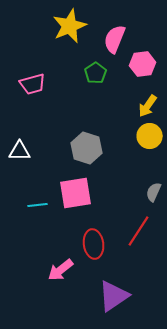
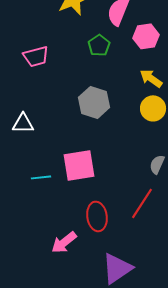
yellow arrow: (148, 106) -> (151, 78), turned 90
gray hexagon: (87, 148) -> (94, 102), moved

